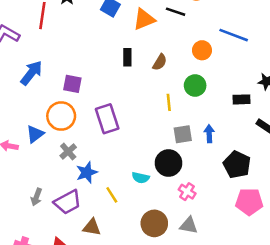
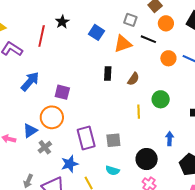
orange circle: (202, 50) -> (168, 58), moved
purple rectangle: (107, 119) -> (86, 138), moved
gray square: (183, 134) -> (113, 140), moved
gray cross: (68, 151) -> (45, 147), moved
black circle: (168, 163) -> (147, 159), moved

